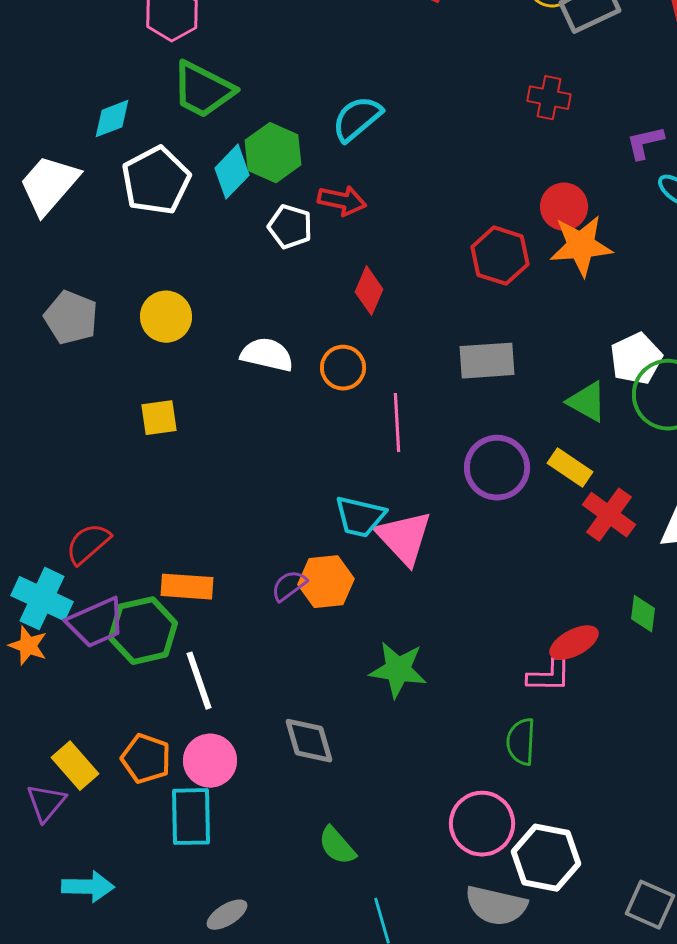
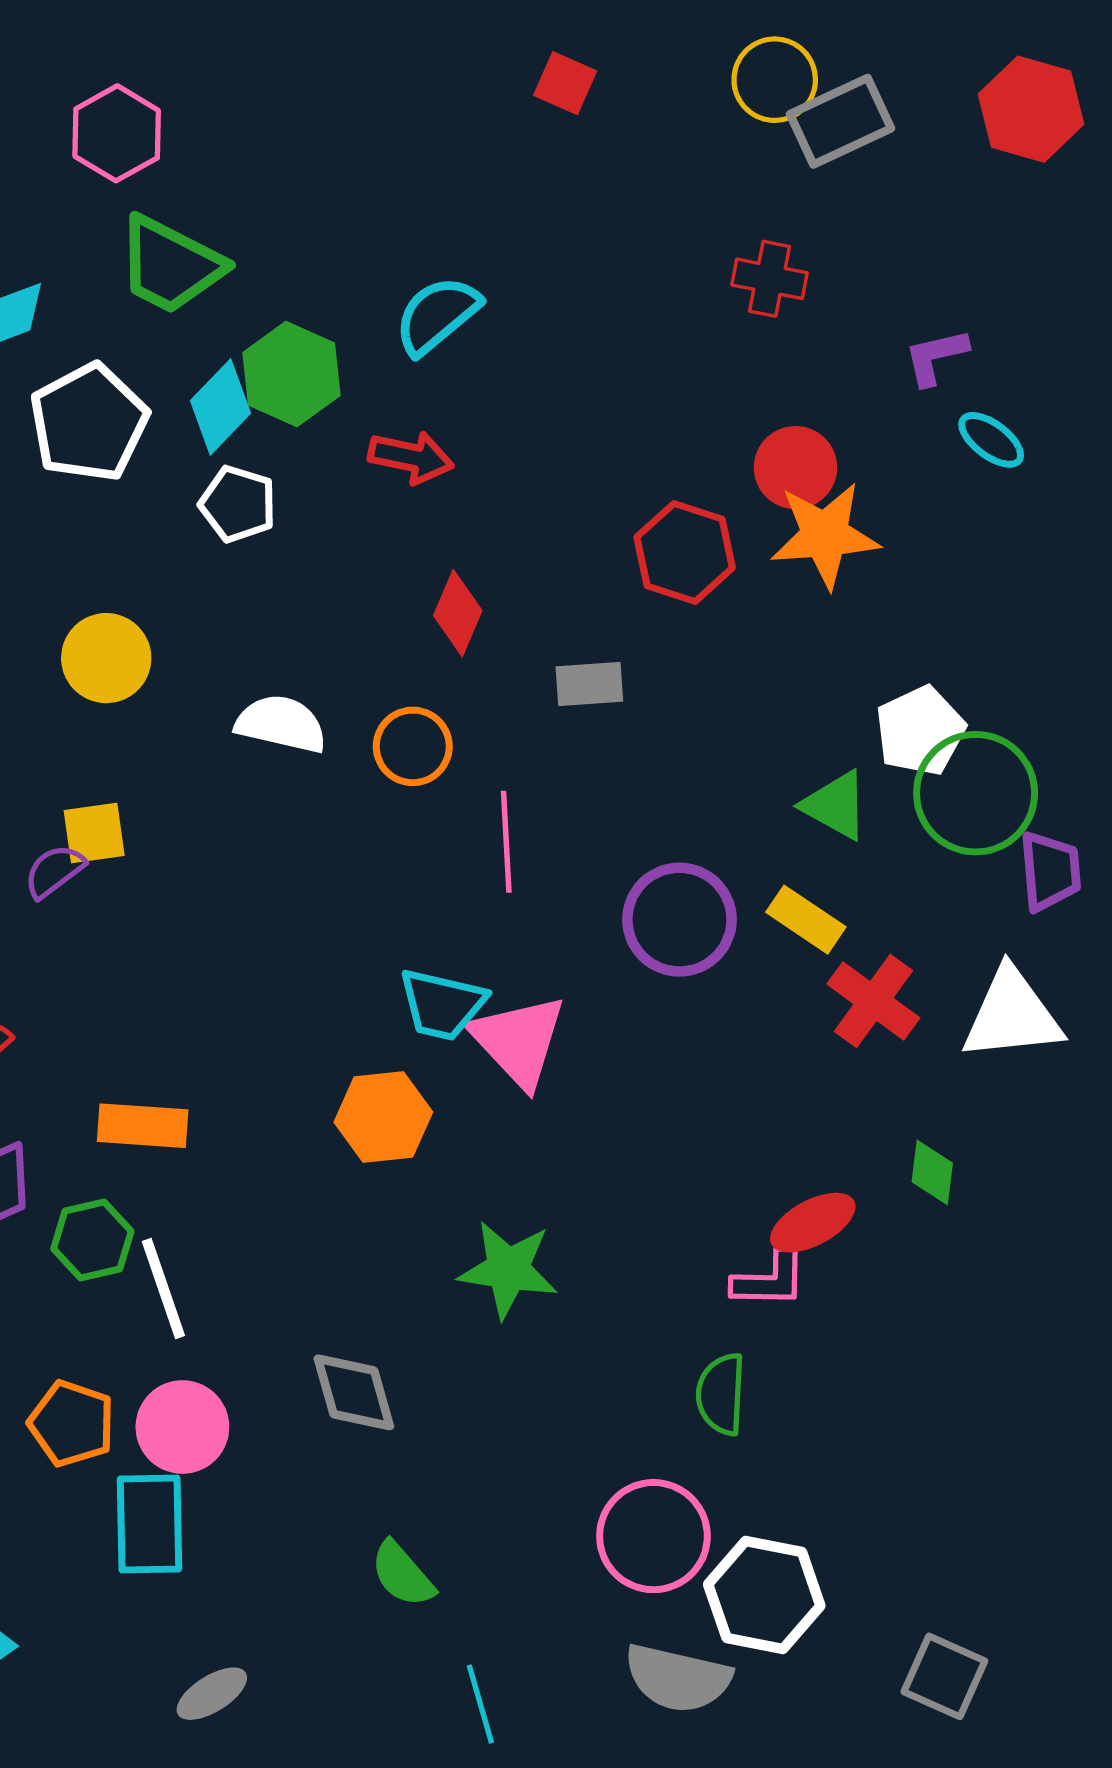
white pentagon: (290, 227) -> (238, 504), moved
gray rectangle: (487, 361) -> (589, 684), moved, size x0.7
purple semicircle: (289, 586) -> (54, 871), moved
green hexagon: (143, 631) -> (92, 1240), moved, size x0.7

